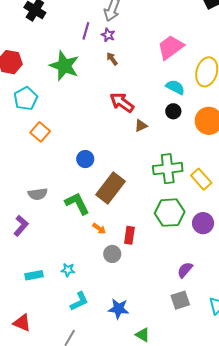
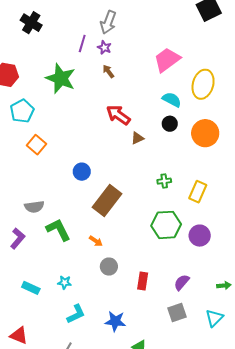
green cross: (168, 169) -> (164, 181), size x0.5
yellow rectangle: (201, 179) -> (198, 192), turned 65
green L-shape: (77, 203) -> (58, 230), moved
red rectangle: (129, 235) -> (143, 281), moved
cyan rectangle: (34, 275) -> (31, 288), turned 36

